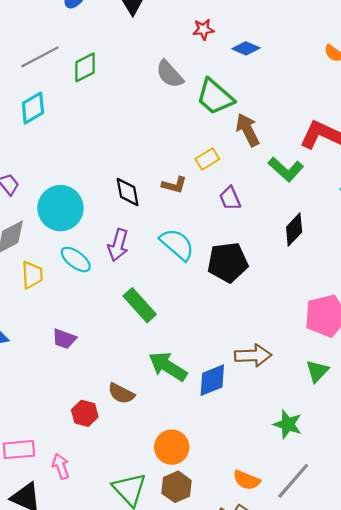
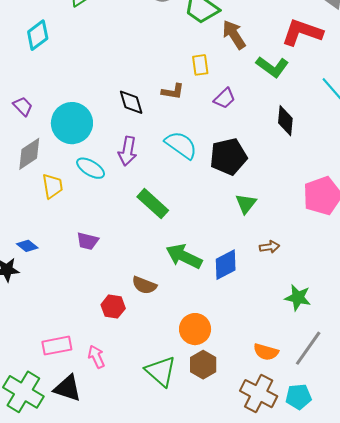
yellow rectangle: (207, 159) -> (200, 65), turned -60
purple trapezoid: (230, 198) -> (225, 98), turned -105
black diamond: (294, 230) -> (285, 121), turned -32
brown arrow: (253, 355) -> (270, 247), moved, size x0.6
green triangle: (317, 371) -> (246, 204), moved

